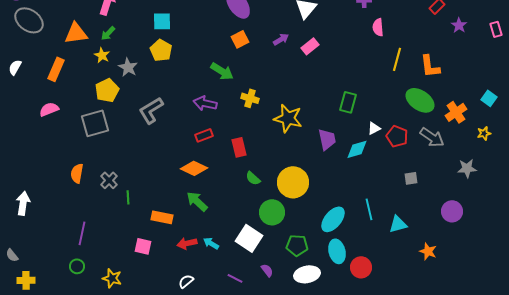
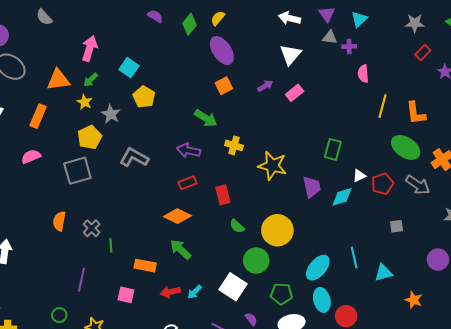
cyan square: (162, 21) -> (129, 68), moved, turned 36
gray L-shape: (151, 110) -> (134, 158), turned 60
red pentagon: (397, 136) -> (382, 184), turned 30
purple line: (82, 233) -> (81, 280), moved
cyan arrow: (211, 243) -> (195, 292), turned -77

